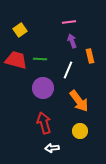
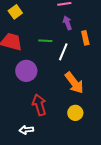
green line: (40, 59) -> (45, 41), moved
purple circle: (43, 88) -> (26, 71), moved
white arrow: (52, 148) -> (26, 130), moved

